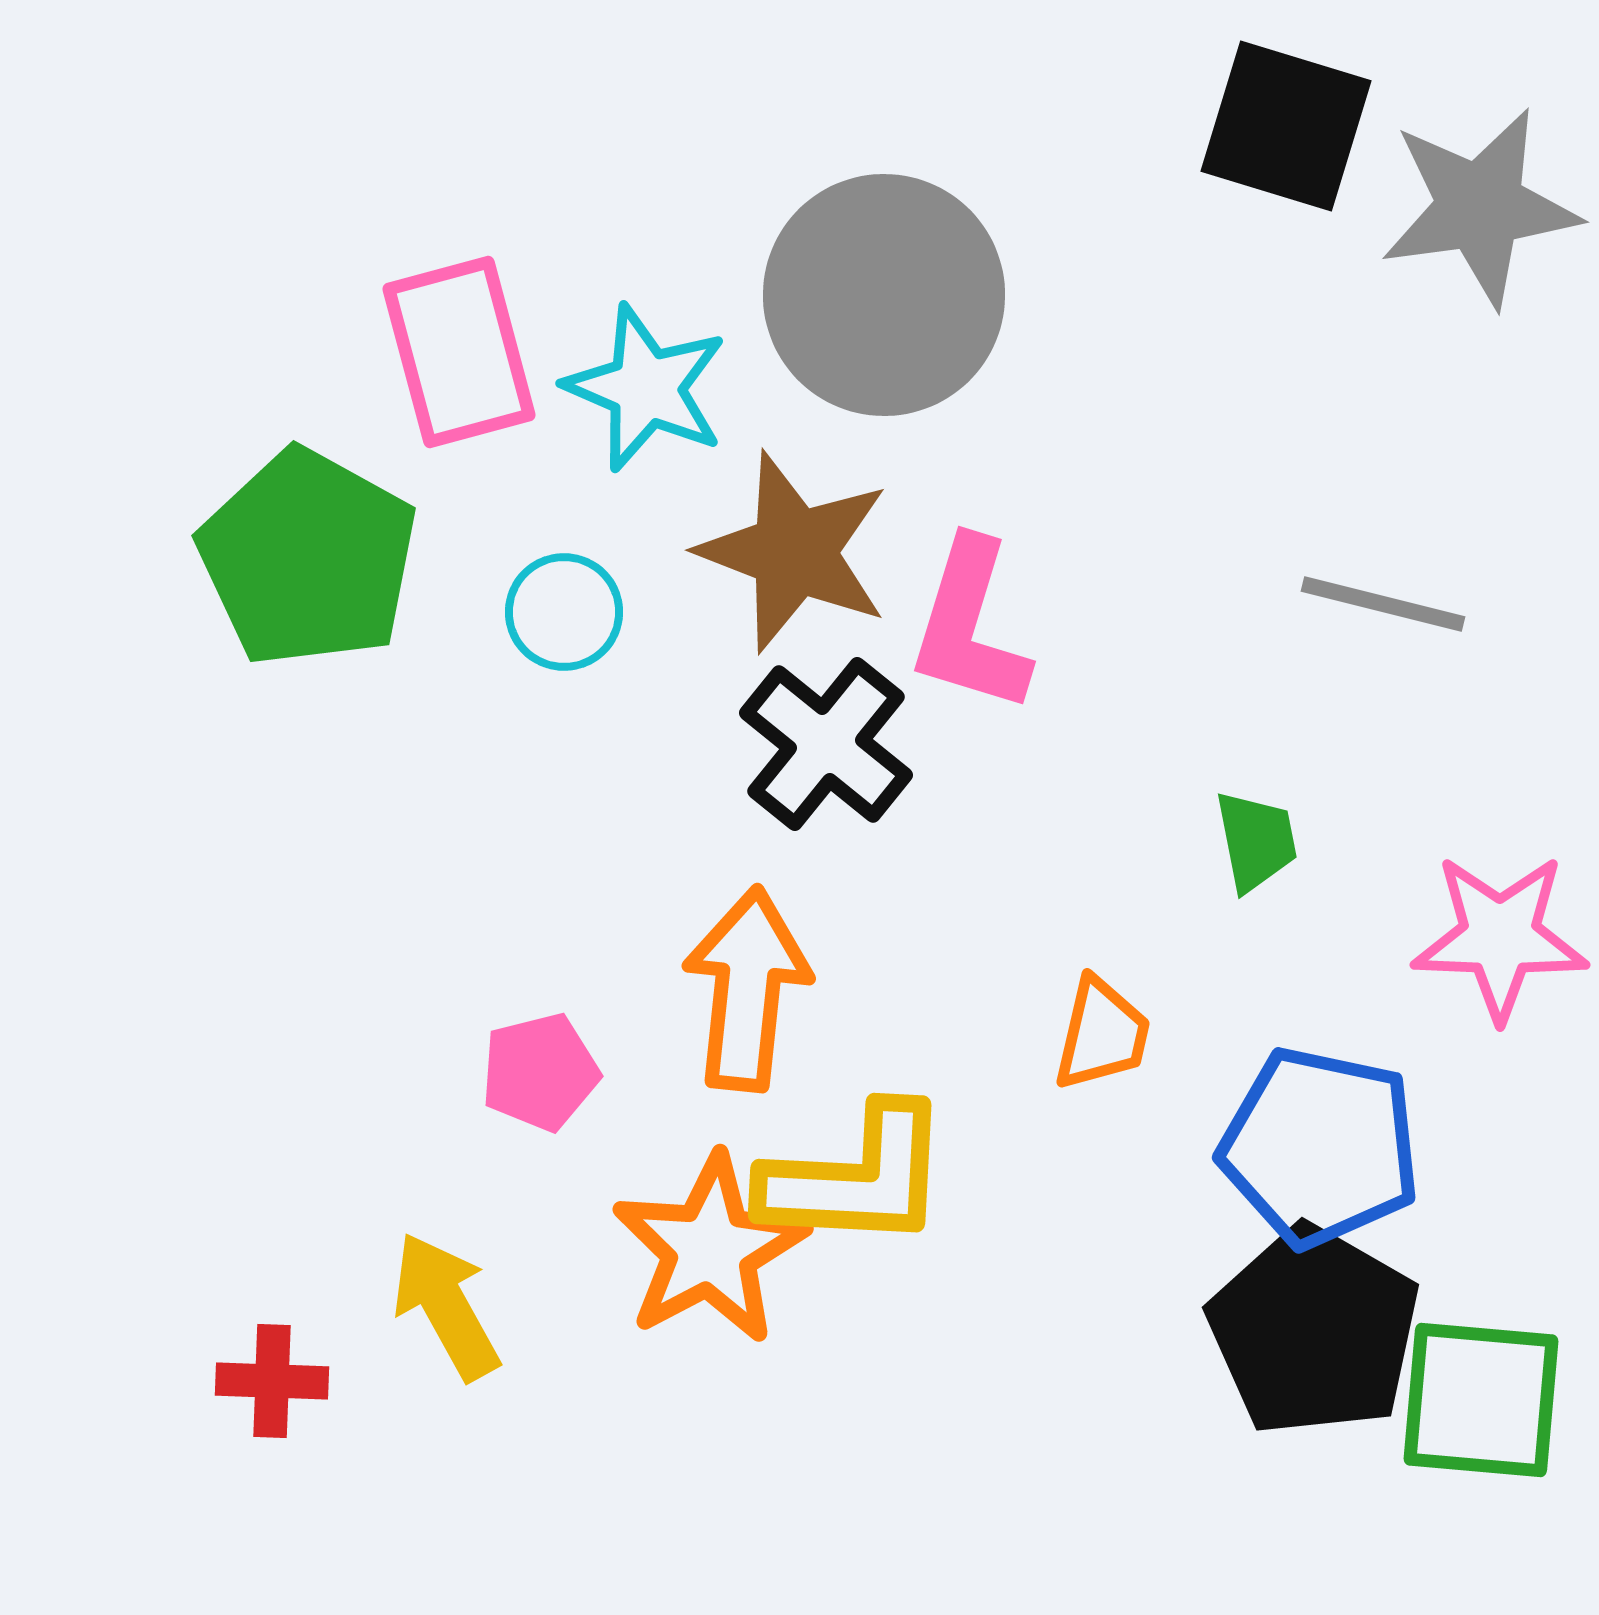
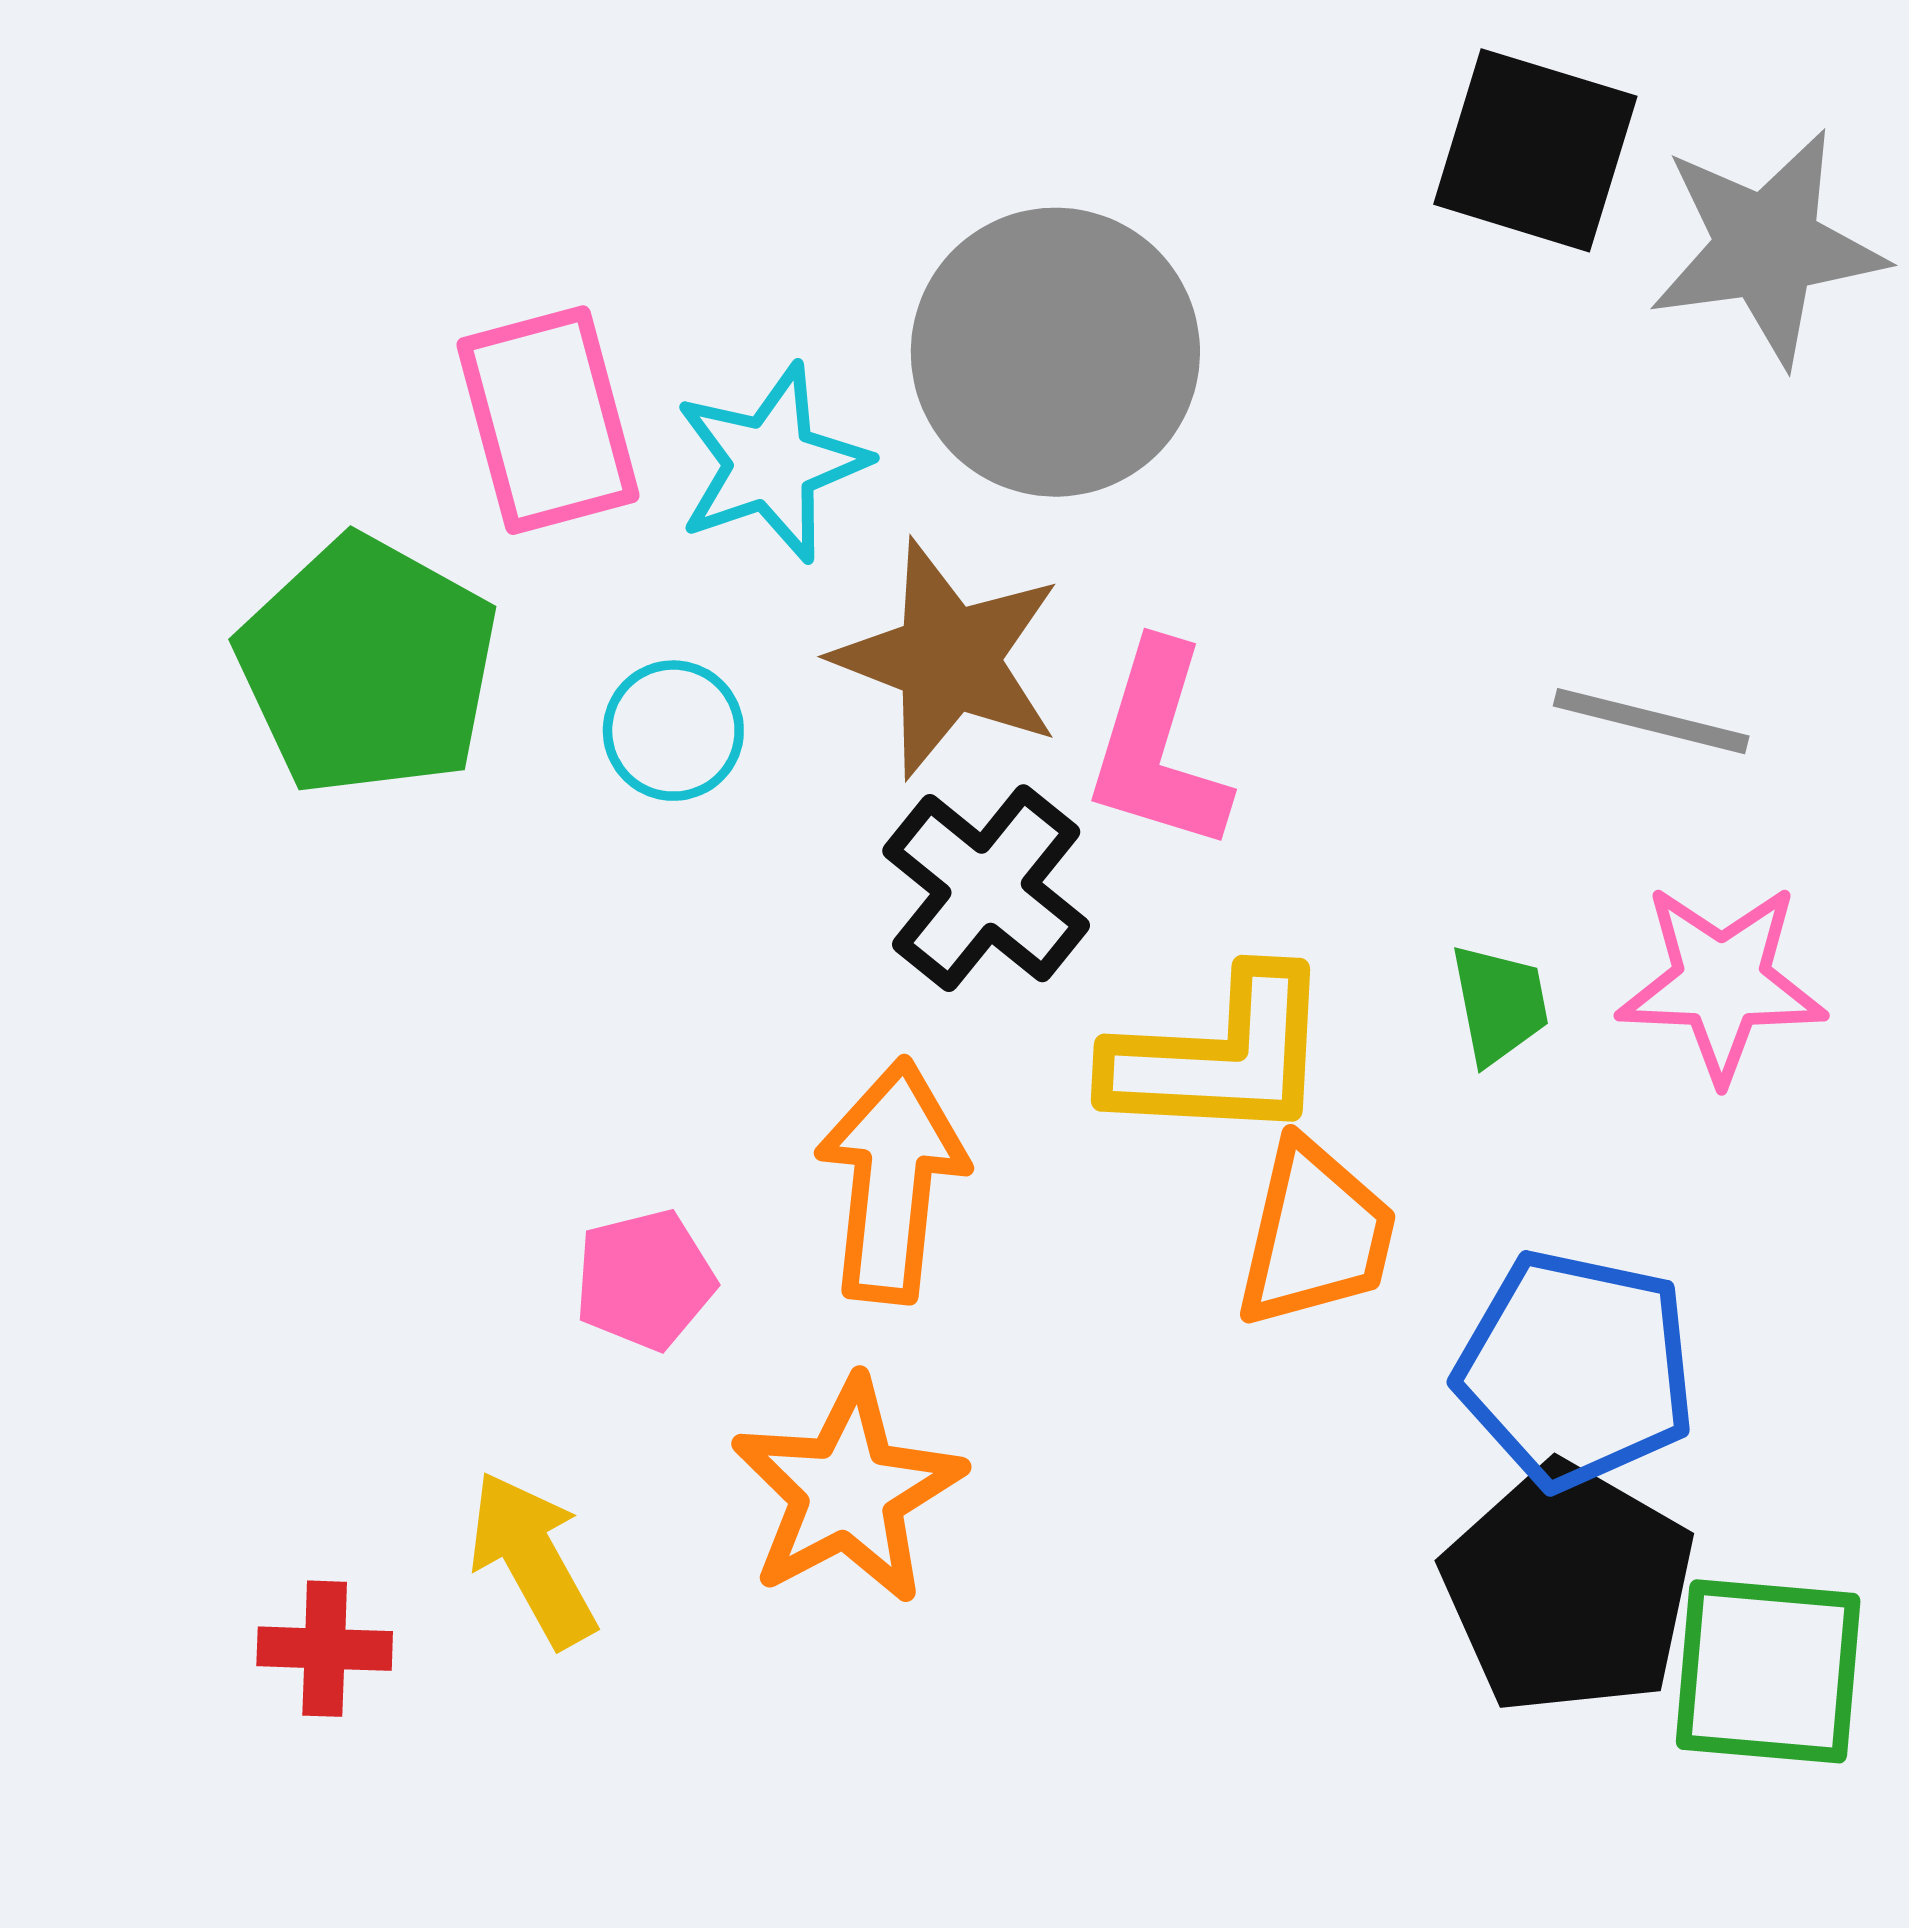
cyan star: (646, 388) -> (771, 463), turned 30
pink star: (1500, 937) -> (1722, 983), moved
orange trapezoid: (1102, 1034) -> (1316, 1234), size x1.4
yellow L-shape: (856, 1178) -> (1220, 1057), moved

